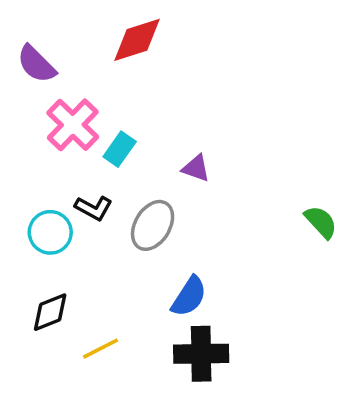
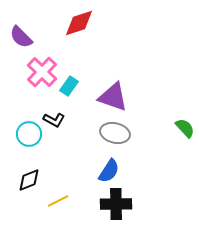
purple triangle: (196, 168) -> (113, 97), size x1.8
gray ellipse: (153, 225) -> (115, 133), moved, turned 72

